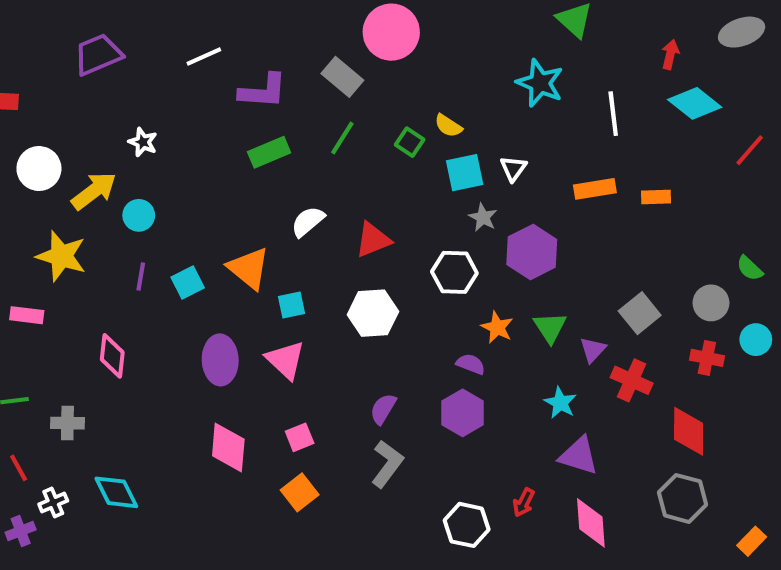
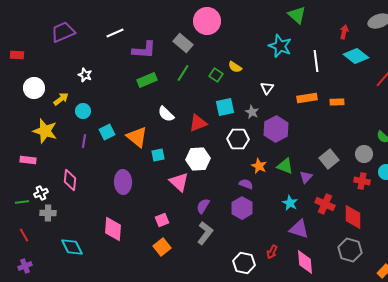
cyan square: (465, 173) -> (225, 107), moved
yellow arrow: (94, 191) -> (61, 99), size x0.7
white semicircle: (308, 221) -> (166, 114), turned -96
cyan square: (188, 283) -> (107, 132), moved
green triangle: (550, 327) -> (285, 166), turned -36
pink triangle: (285, 360) -> (179, 182), moved
red cross: (632, 380) -> (325, 204), moved
pink diamond: (228, 448) -> (113, 229), moved
white cross: (53, 502) -> (41, 193), moved

